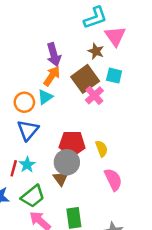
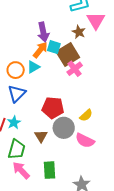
cyan square: (114, 76) -> (54, 47), moved
yellow semicircle: (102, 149) -> (86, 115), moved, turned 64
gray circle: (67, 162) -> (64, 128), moved
pink semicircle: (113, 180) -> (85, 140), turned 138
green trapezoid: (33, 196) -> (16, 149), turned -40

